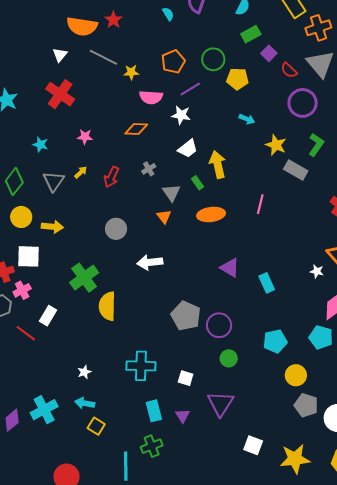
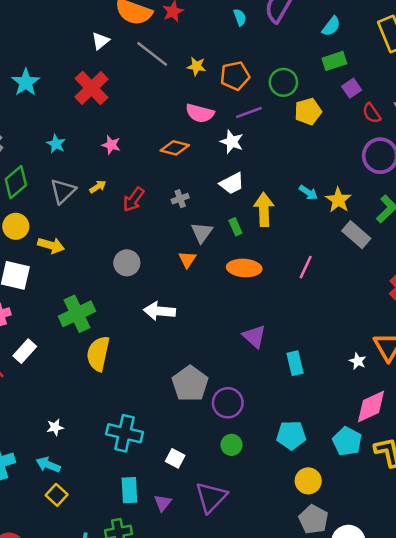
yellow star: (131, 72) -> (196, 66), moved
yellow pentagon: (238, 79) -> (308, 111), turned -30
cyan arrow: (247, 119) -> (308, 192), moved

